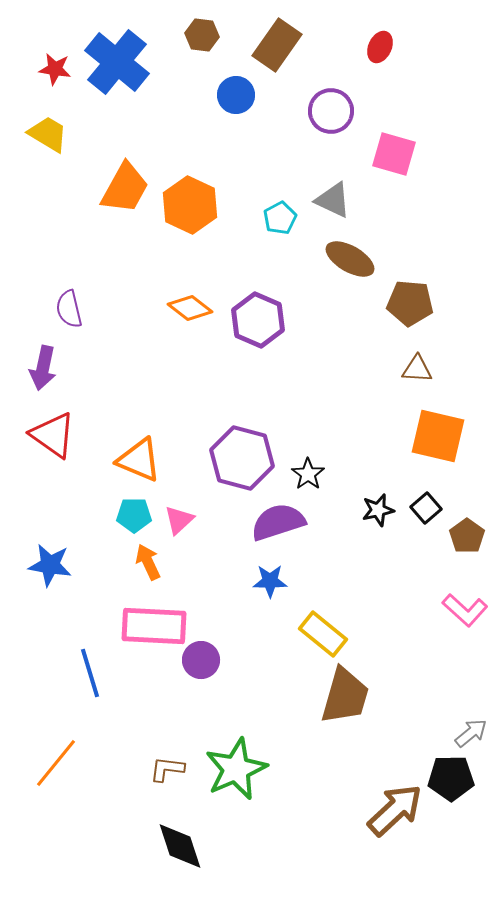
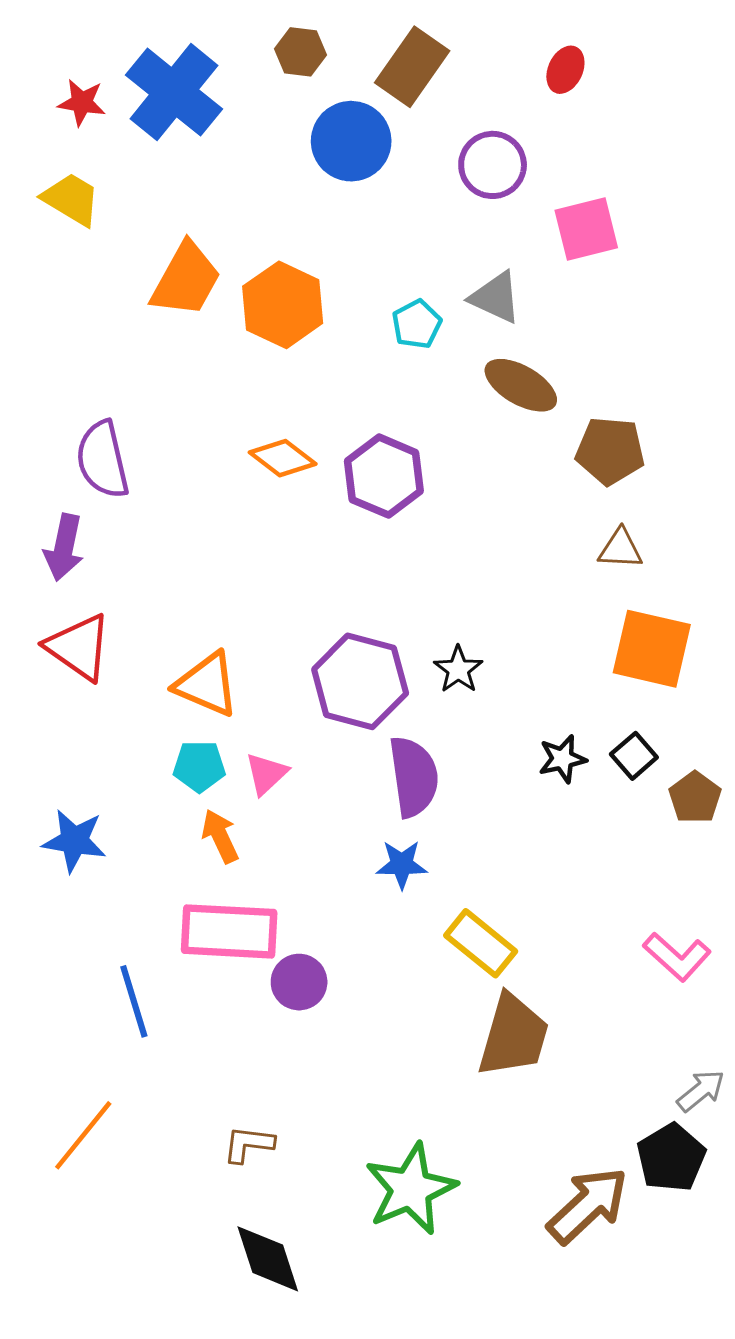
blue circle: (236, 95) -> (351, 141), size x1.4
pink square: (394, 154) -> (586, 229), turned -30
purple semicircle: (69, 309) -> (103, 460), size x1.4
black star: (308, 474) -> (458, 670), moved
purple semicircle: (278, 522) -> (414, 777), turned 100
pink L-shape: (465, 610) -> (677, 957), moved
green star: (236, 769) -> (411, 1189), moved
black pentagon: (451, 778) -> (671, 1158), turned -30

